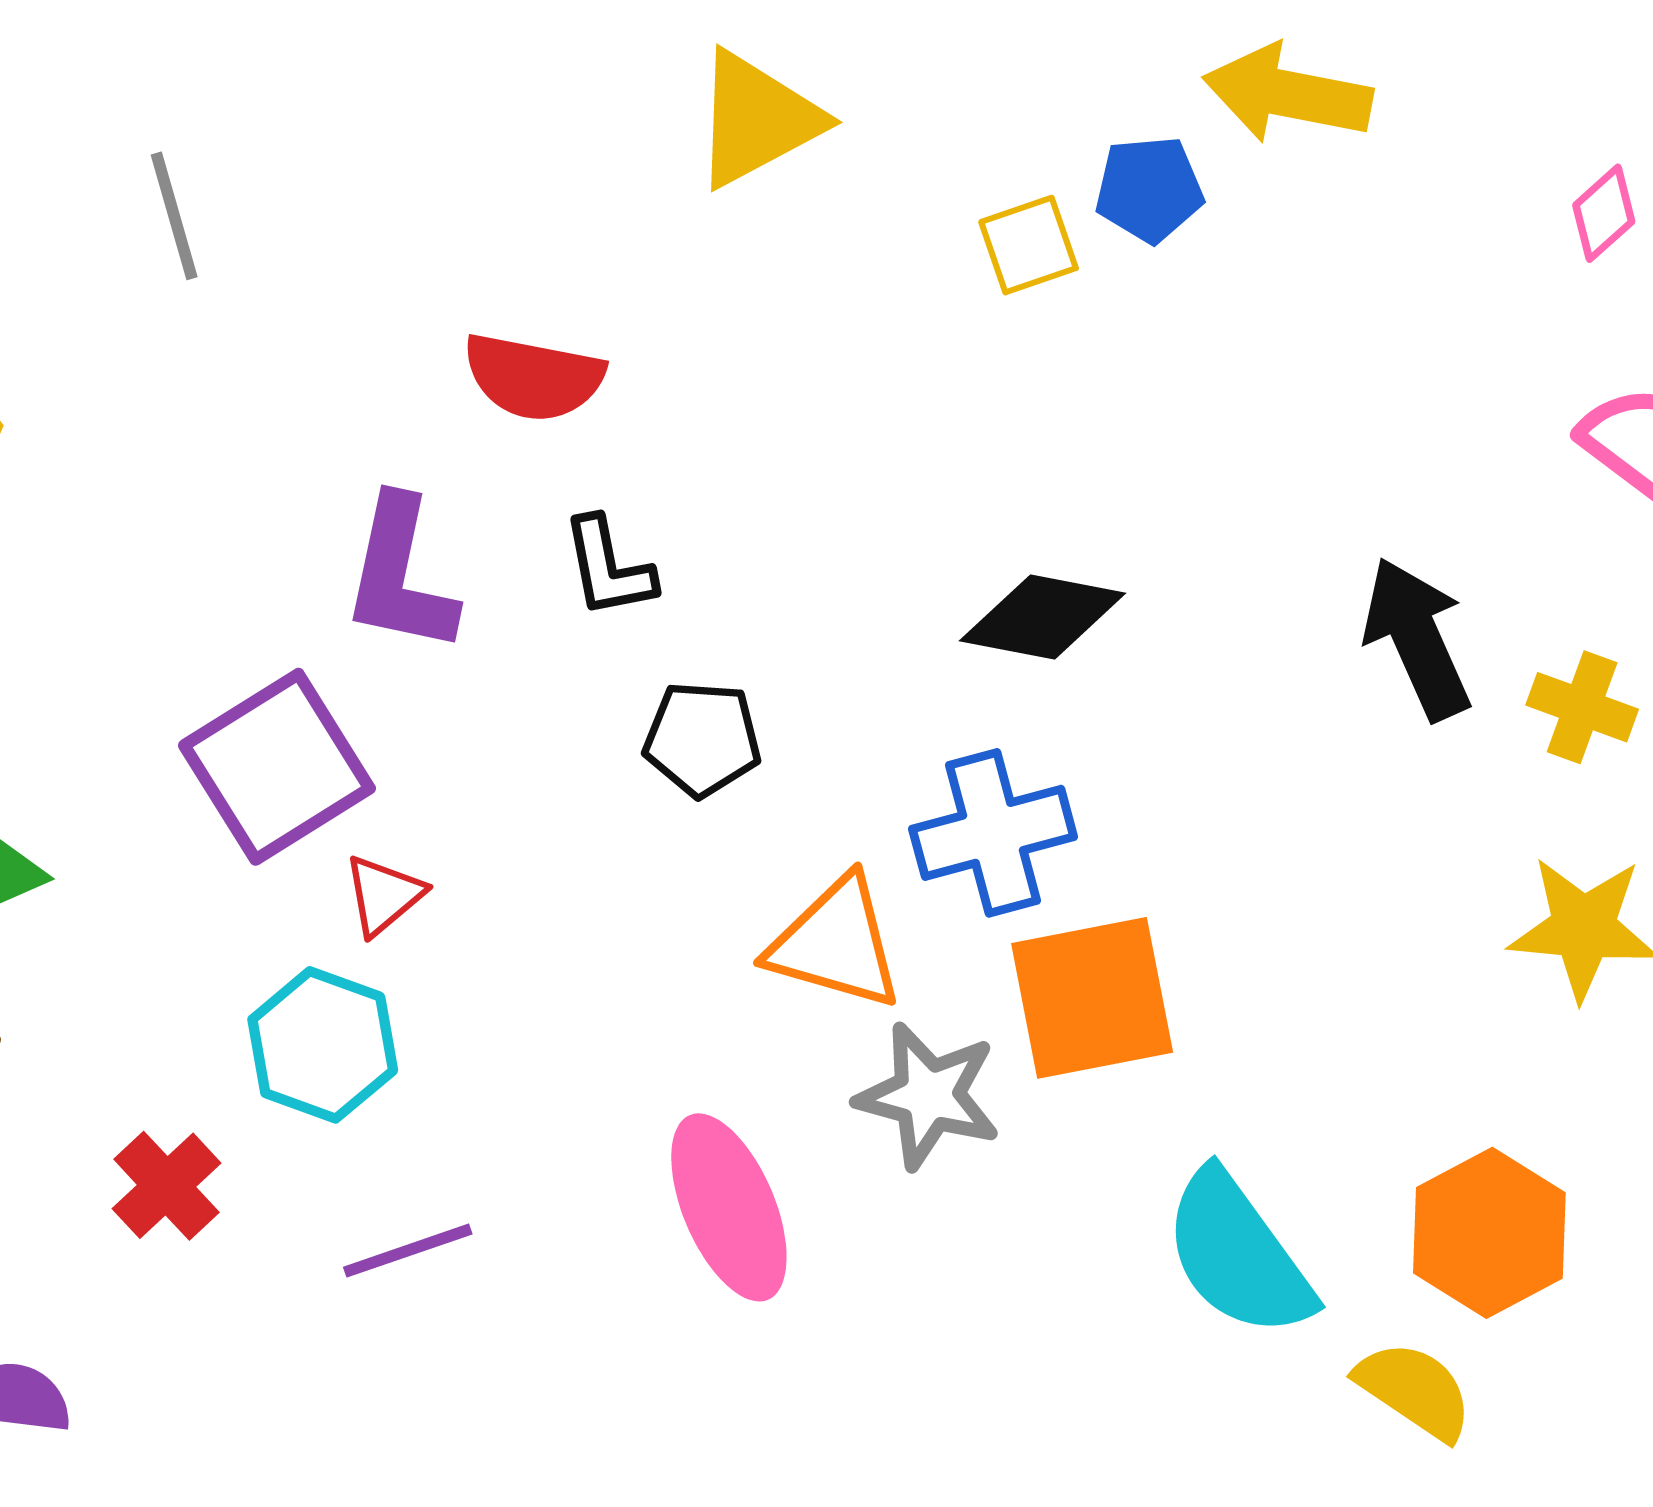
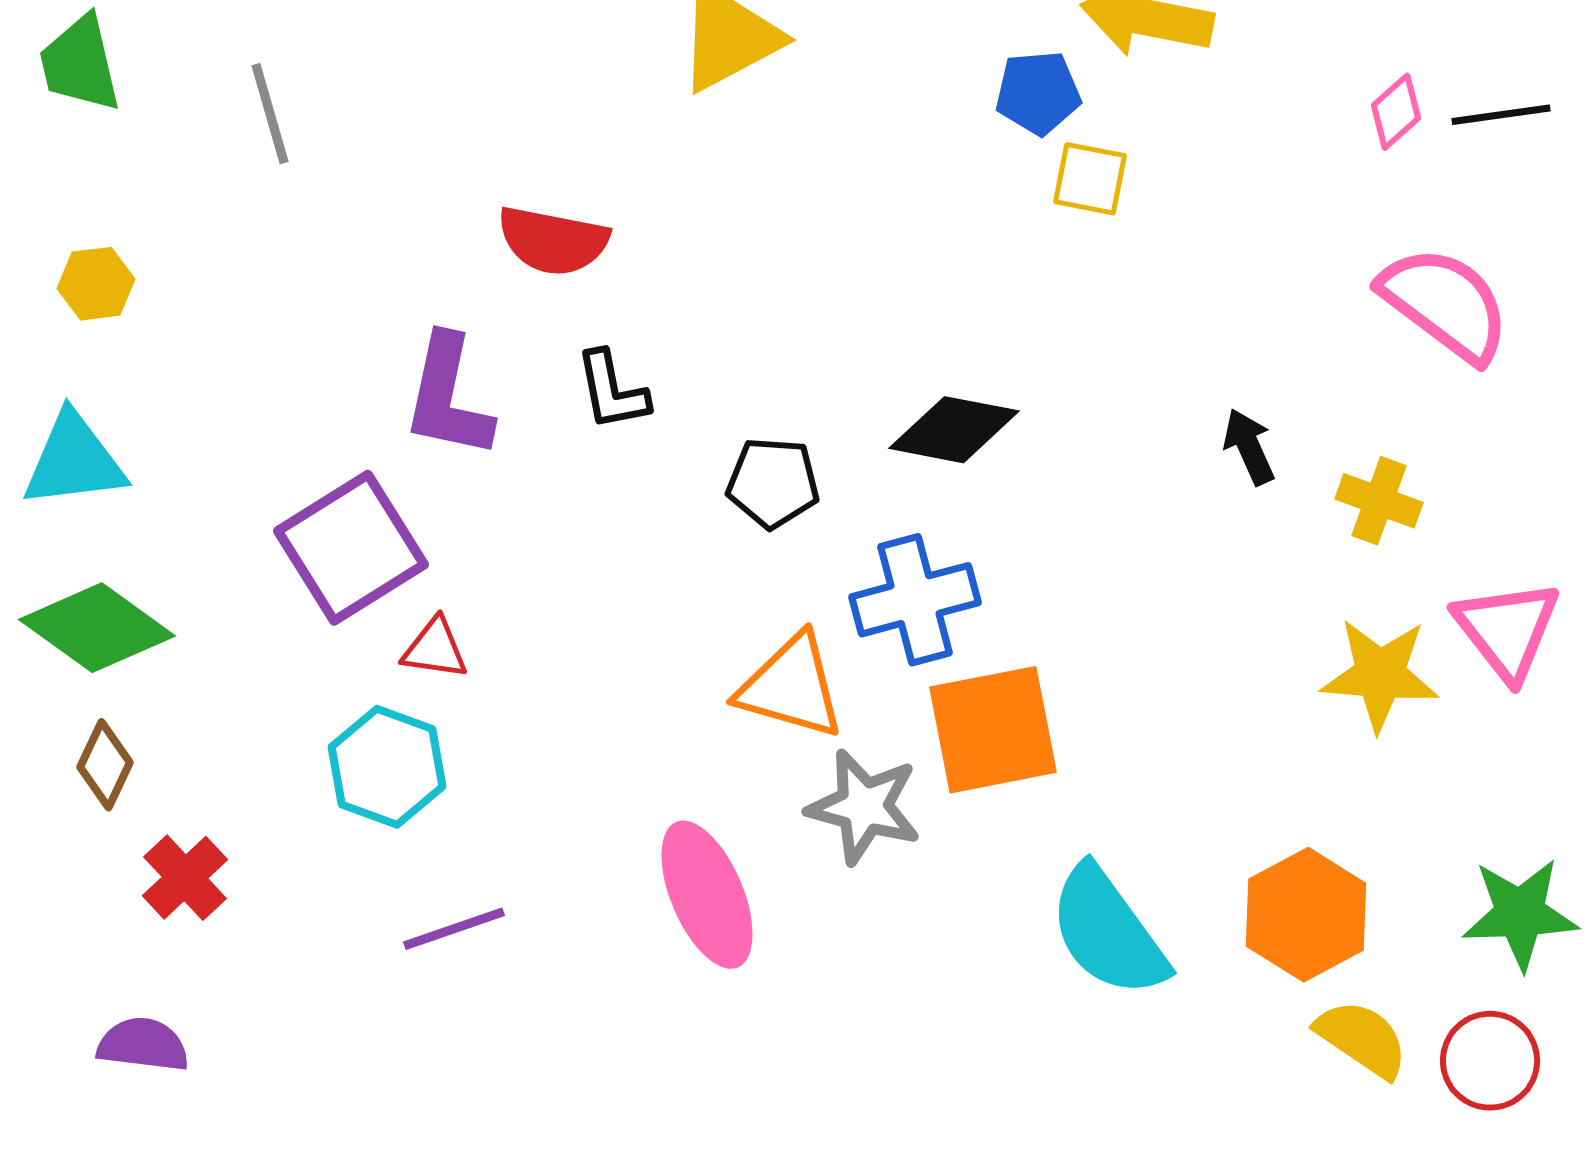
yellow square: (1029, 245) -> (1090, 179), moved, turned 30
black arrow: (1417, 639) -> (1249, 447), size x0.6
black pentagon: (702, 739) -> (773, 483), moved
red triangle: (384, 895) -> (435, 649), turned 48
red cross: (167, 1186) -> (185, 878), moved
yellow semicircle: (1415, 1390) -> (1362, 1039), moved

